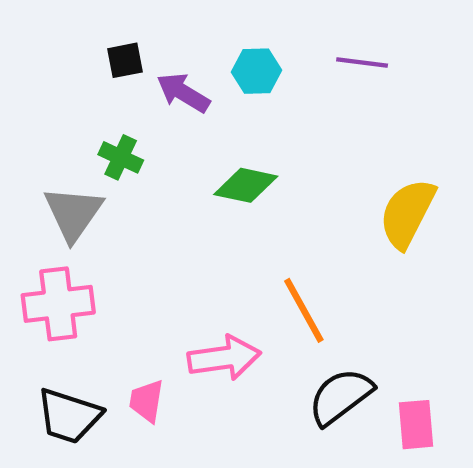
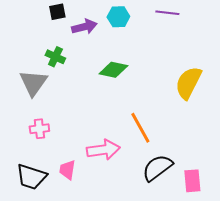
purple arrow: (183, 93) -> (84, 27), turned 135
pink cross: (58, 304) -> (39, 129), moved, size x0.6

